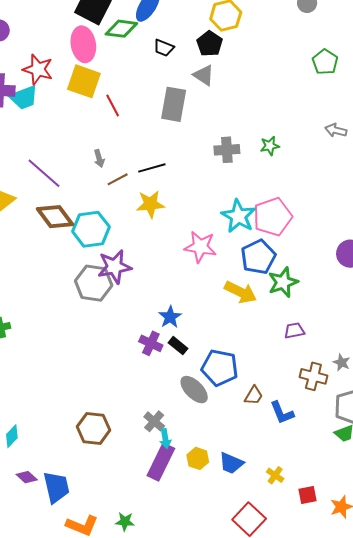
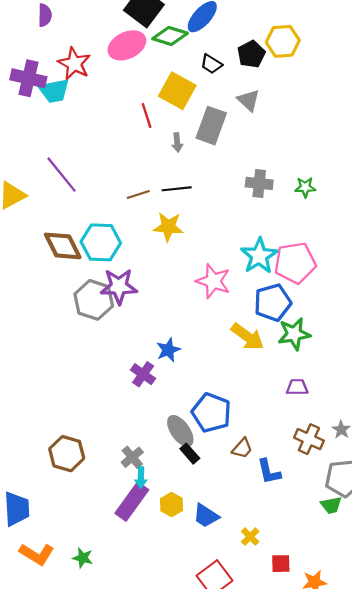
pink ellipse: (83, 44) -> (127, 45), turned 64
black pentagon: (210, 44) -> (251, 54), moved
yellow square: (84, 81) -> (177, 91), moved
gray arrow: (99, 158) -> (177, 142), moved
brown diamond: (55, 217) -> (63, 246), moved
black rectangle: (178, 346) -> (190, 454), moved

